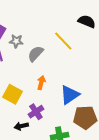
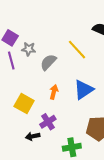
blue triangle: (70, 95) -> (84, 90), moved

